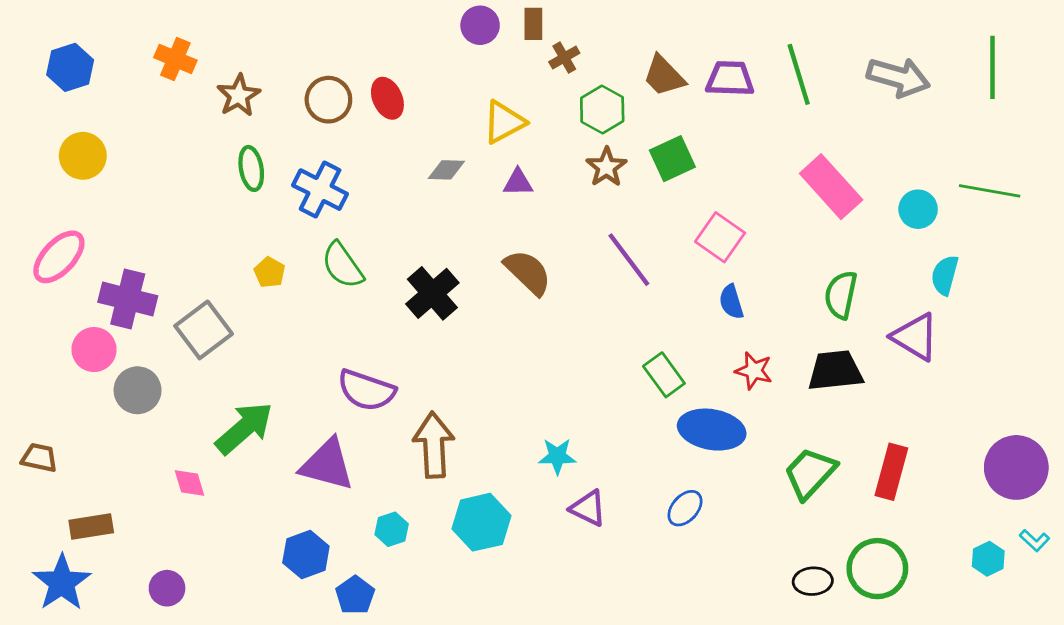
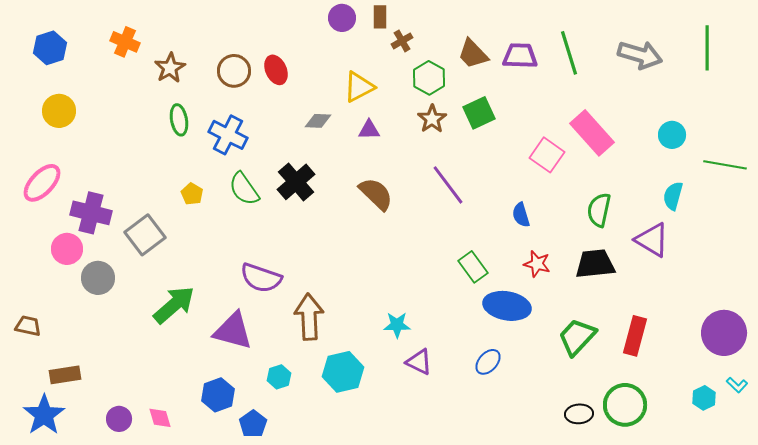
green line: (990, 191) -> (725, 165), moved
cyan circle: (918, 209) -> (672, 135), moved
pink square: (720, 237) -> (547, 155), moved
black cross: (432, 293) -> (296, 182), moved
pink diamond: (189, 483) -> (160, 418), moved

